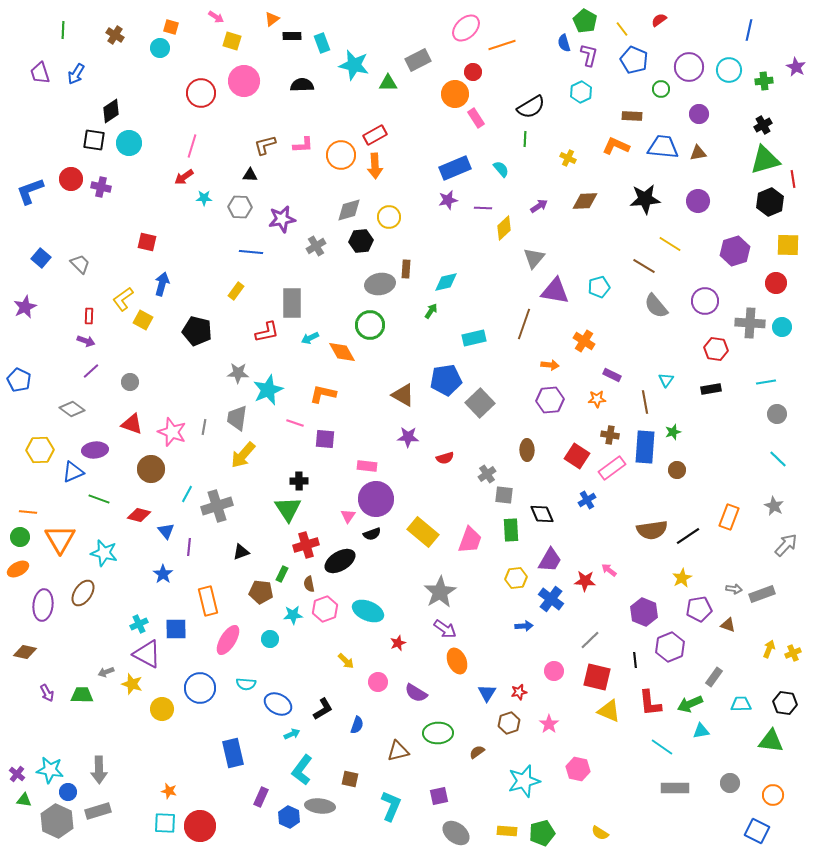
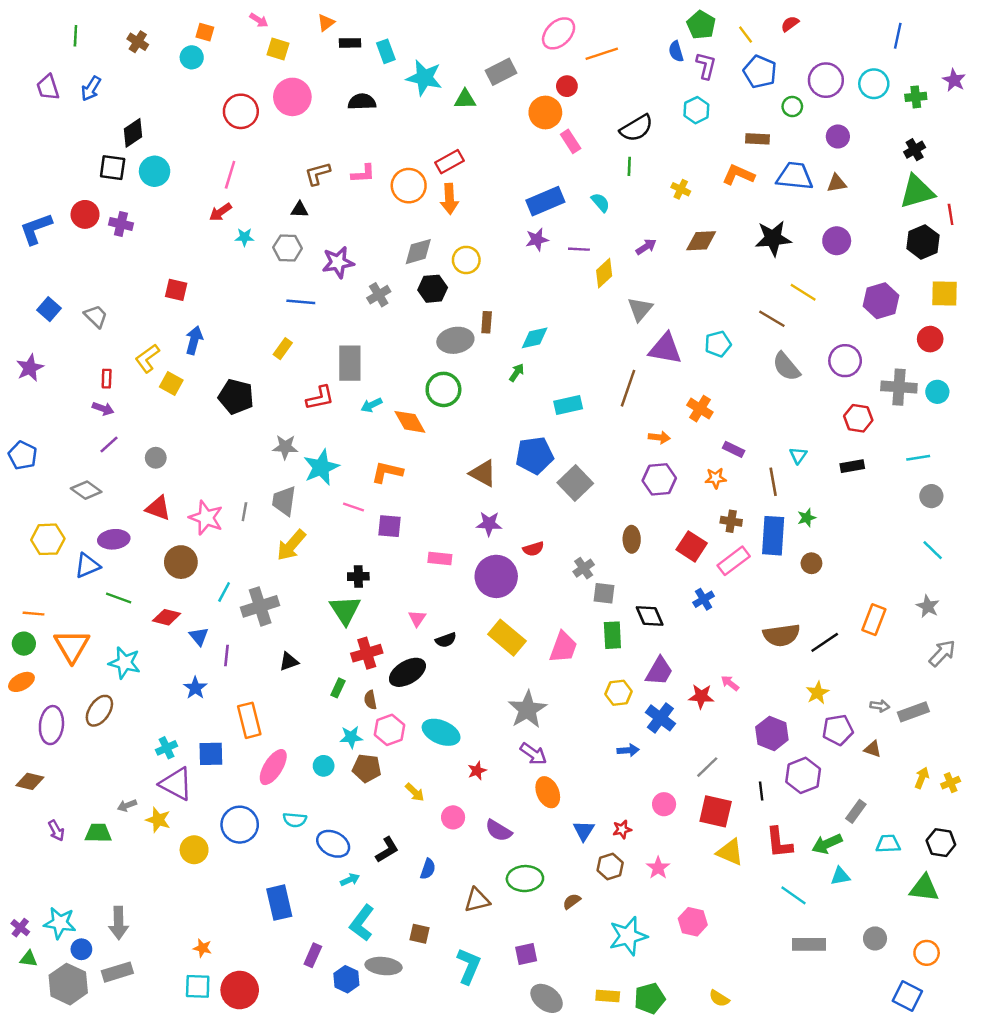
purple circle: (376, 499) -> (496, 576), moved
brown pentagon: (261, 592) -> (367, 768), moved

